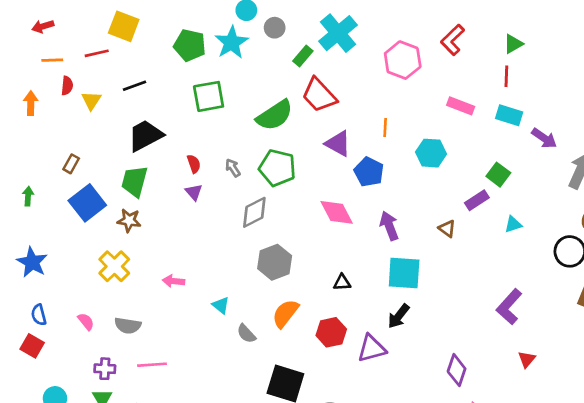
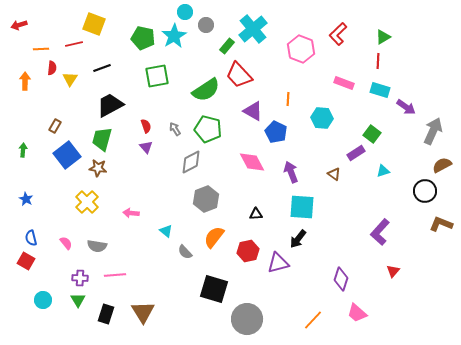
red arrow: (43, 26) -> (19, 25), moved
blue star: (32, 262) -> (26, 199), size x0.6

